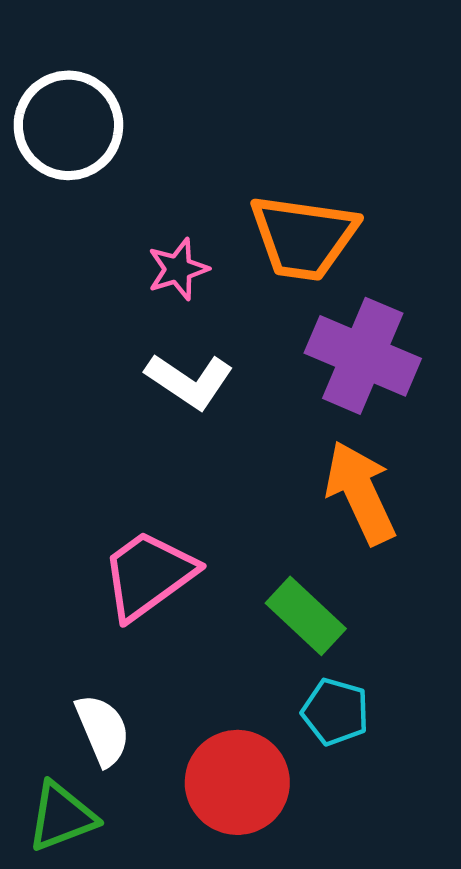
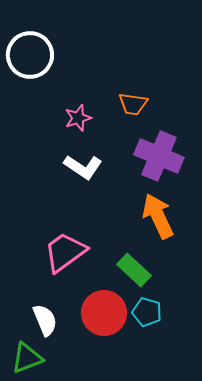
orange trapezoid: (303, 237) -> (133, 104), size x0.6
red circle: (237, 782) -> (104, 313), moved

